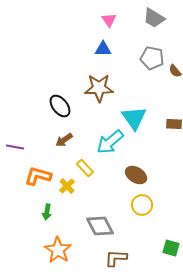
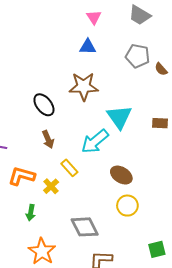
brown arrow: (64, 140) -> (48, 139), turned -78
green square: (171, 248) -> (157, 249), turned -30

